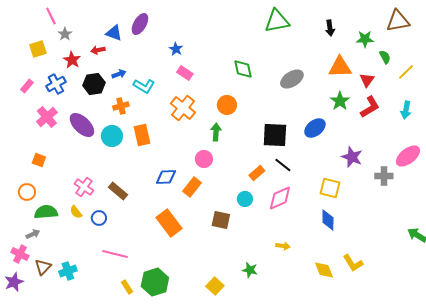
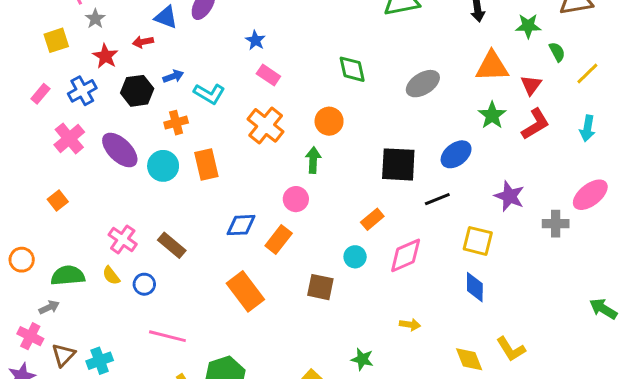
orange square: (39, 160) -> (58, 201), turned 32
black line: (283, 165) -> (437, 199), moved, turned -60
orange circle: (27, 192) -> (22, 260), moved

